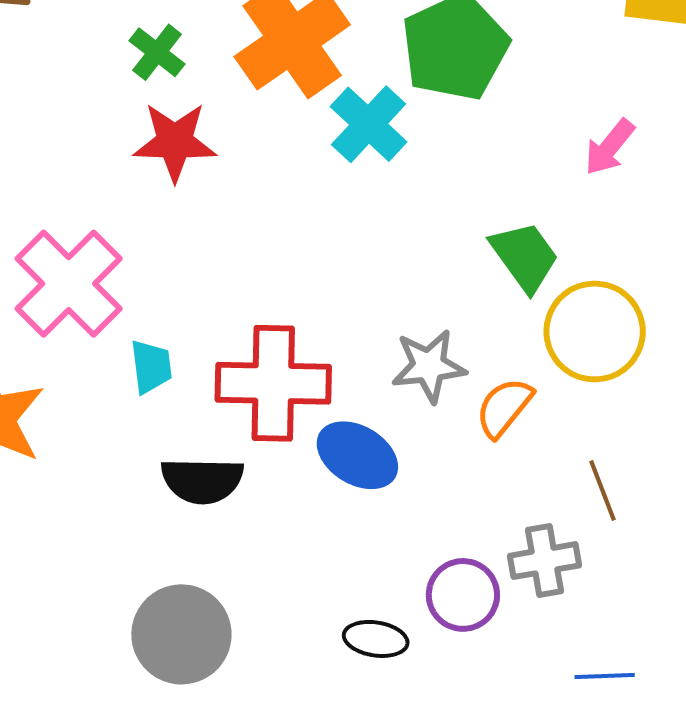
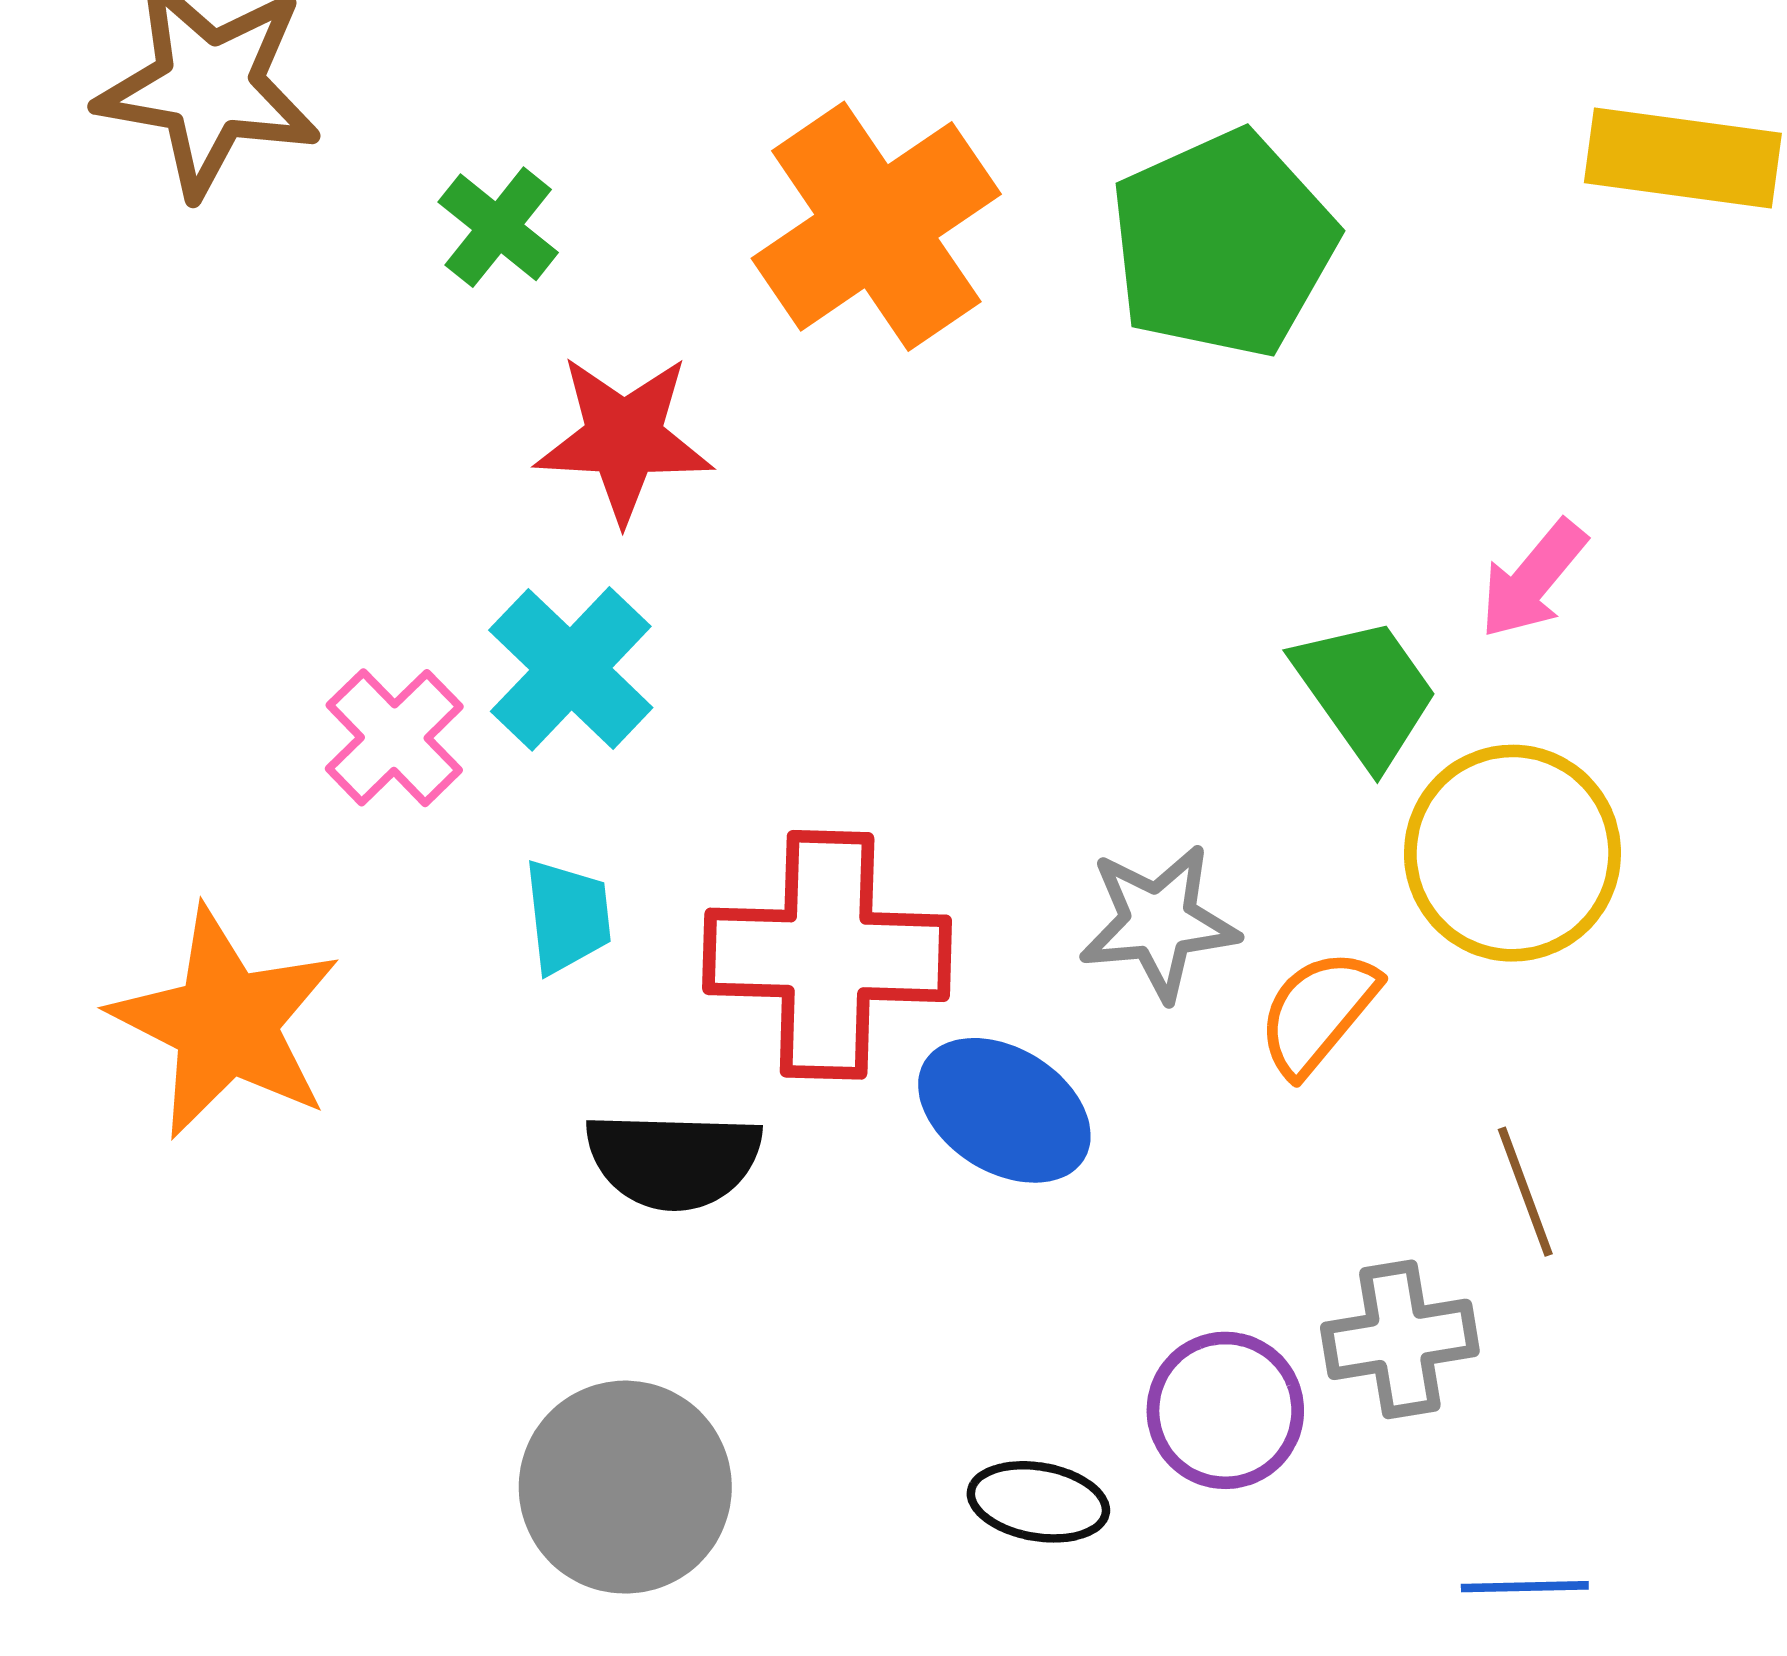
green cross: (157, 52) -> (498, 227), moved
cyan cross: (369, 124) -> (571, 669), moved
pink arrow: (610, 147) -> (1533, 579), moved
pink cross: (69, 284) -> (394, 738), size x0.6

